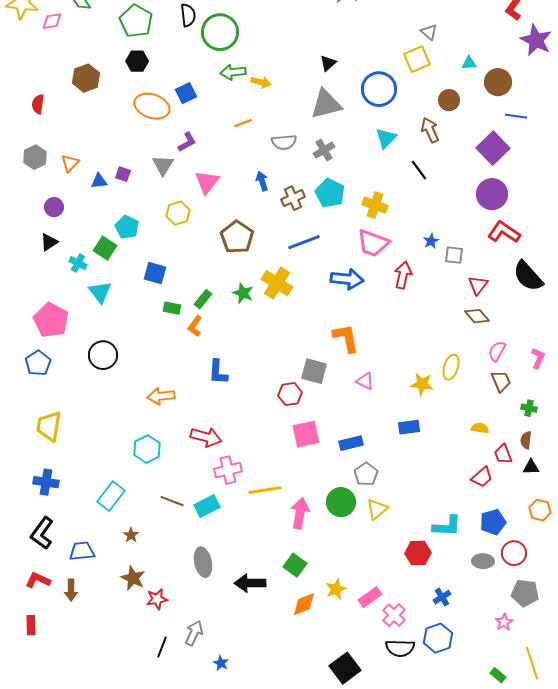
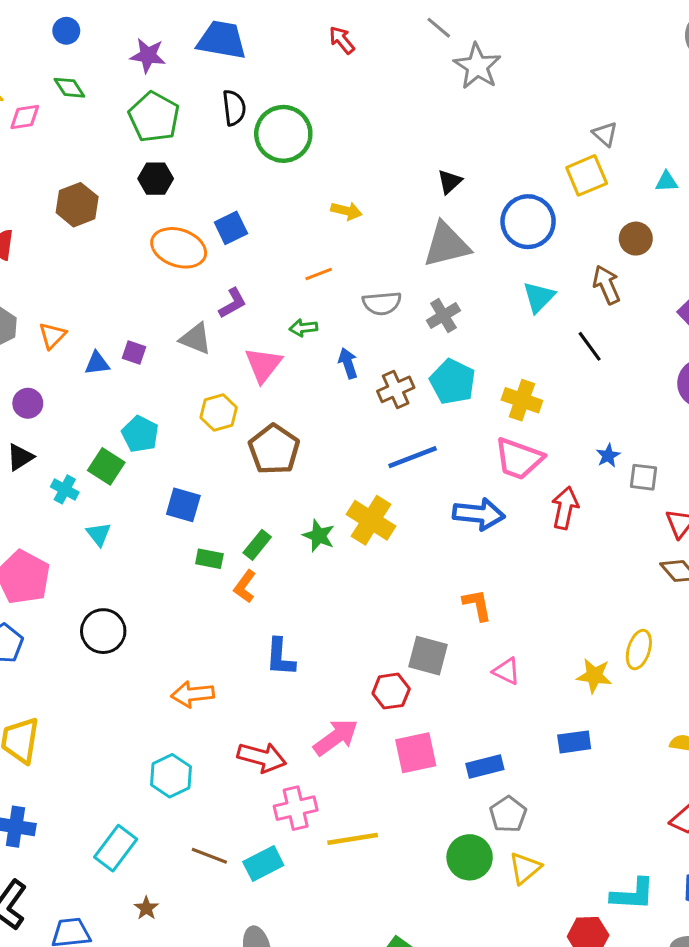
green arrow: (233, 72) -> (303, 328), moved, size x0.7
gray triangle: (163, 165) -> (196, 339), turned -40
brown pentagon: (237, 237) -> (274, 449), moved
cyan triangle: (100, 292) -> (99, 534), size x0.7
orange L-shape: (346, 338) -> (477, 605), size x0.7
pink arrow: (300, 513) -> (336, 737), moved, turned 44

